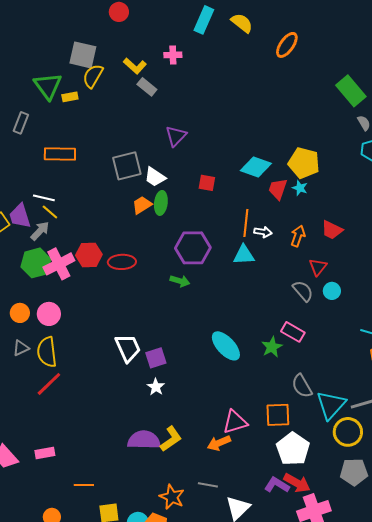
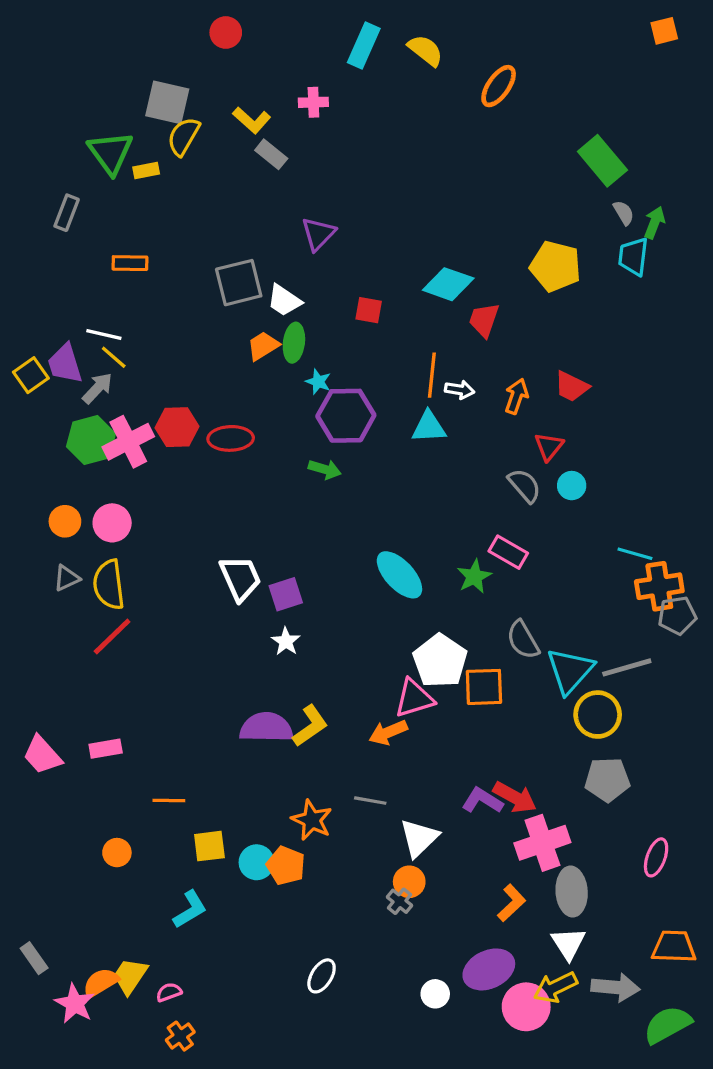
orange rectangle: (60, 154) -> (130, 263), size x0.7
yellow pentagon: (304, 163) -> (555, 266), moved
cyan star: (300, 188) -> (318, 382), moved
white pentagon: (293, 449) -> (440, 661), moved

